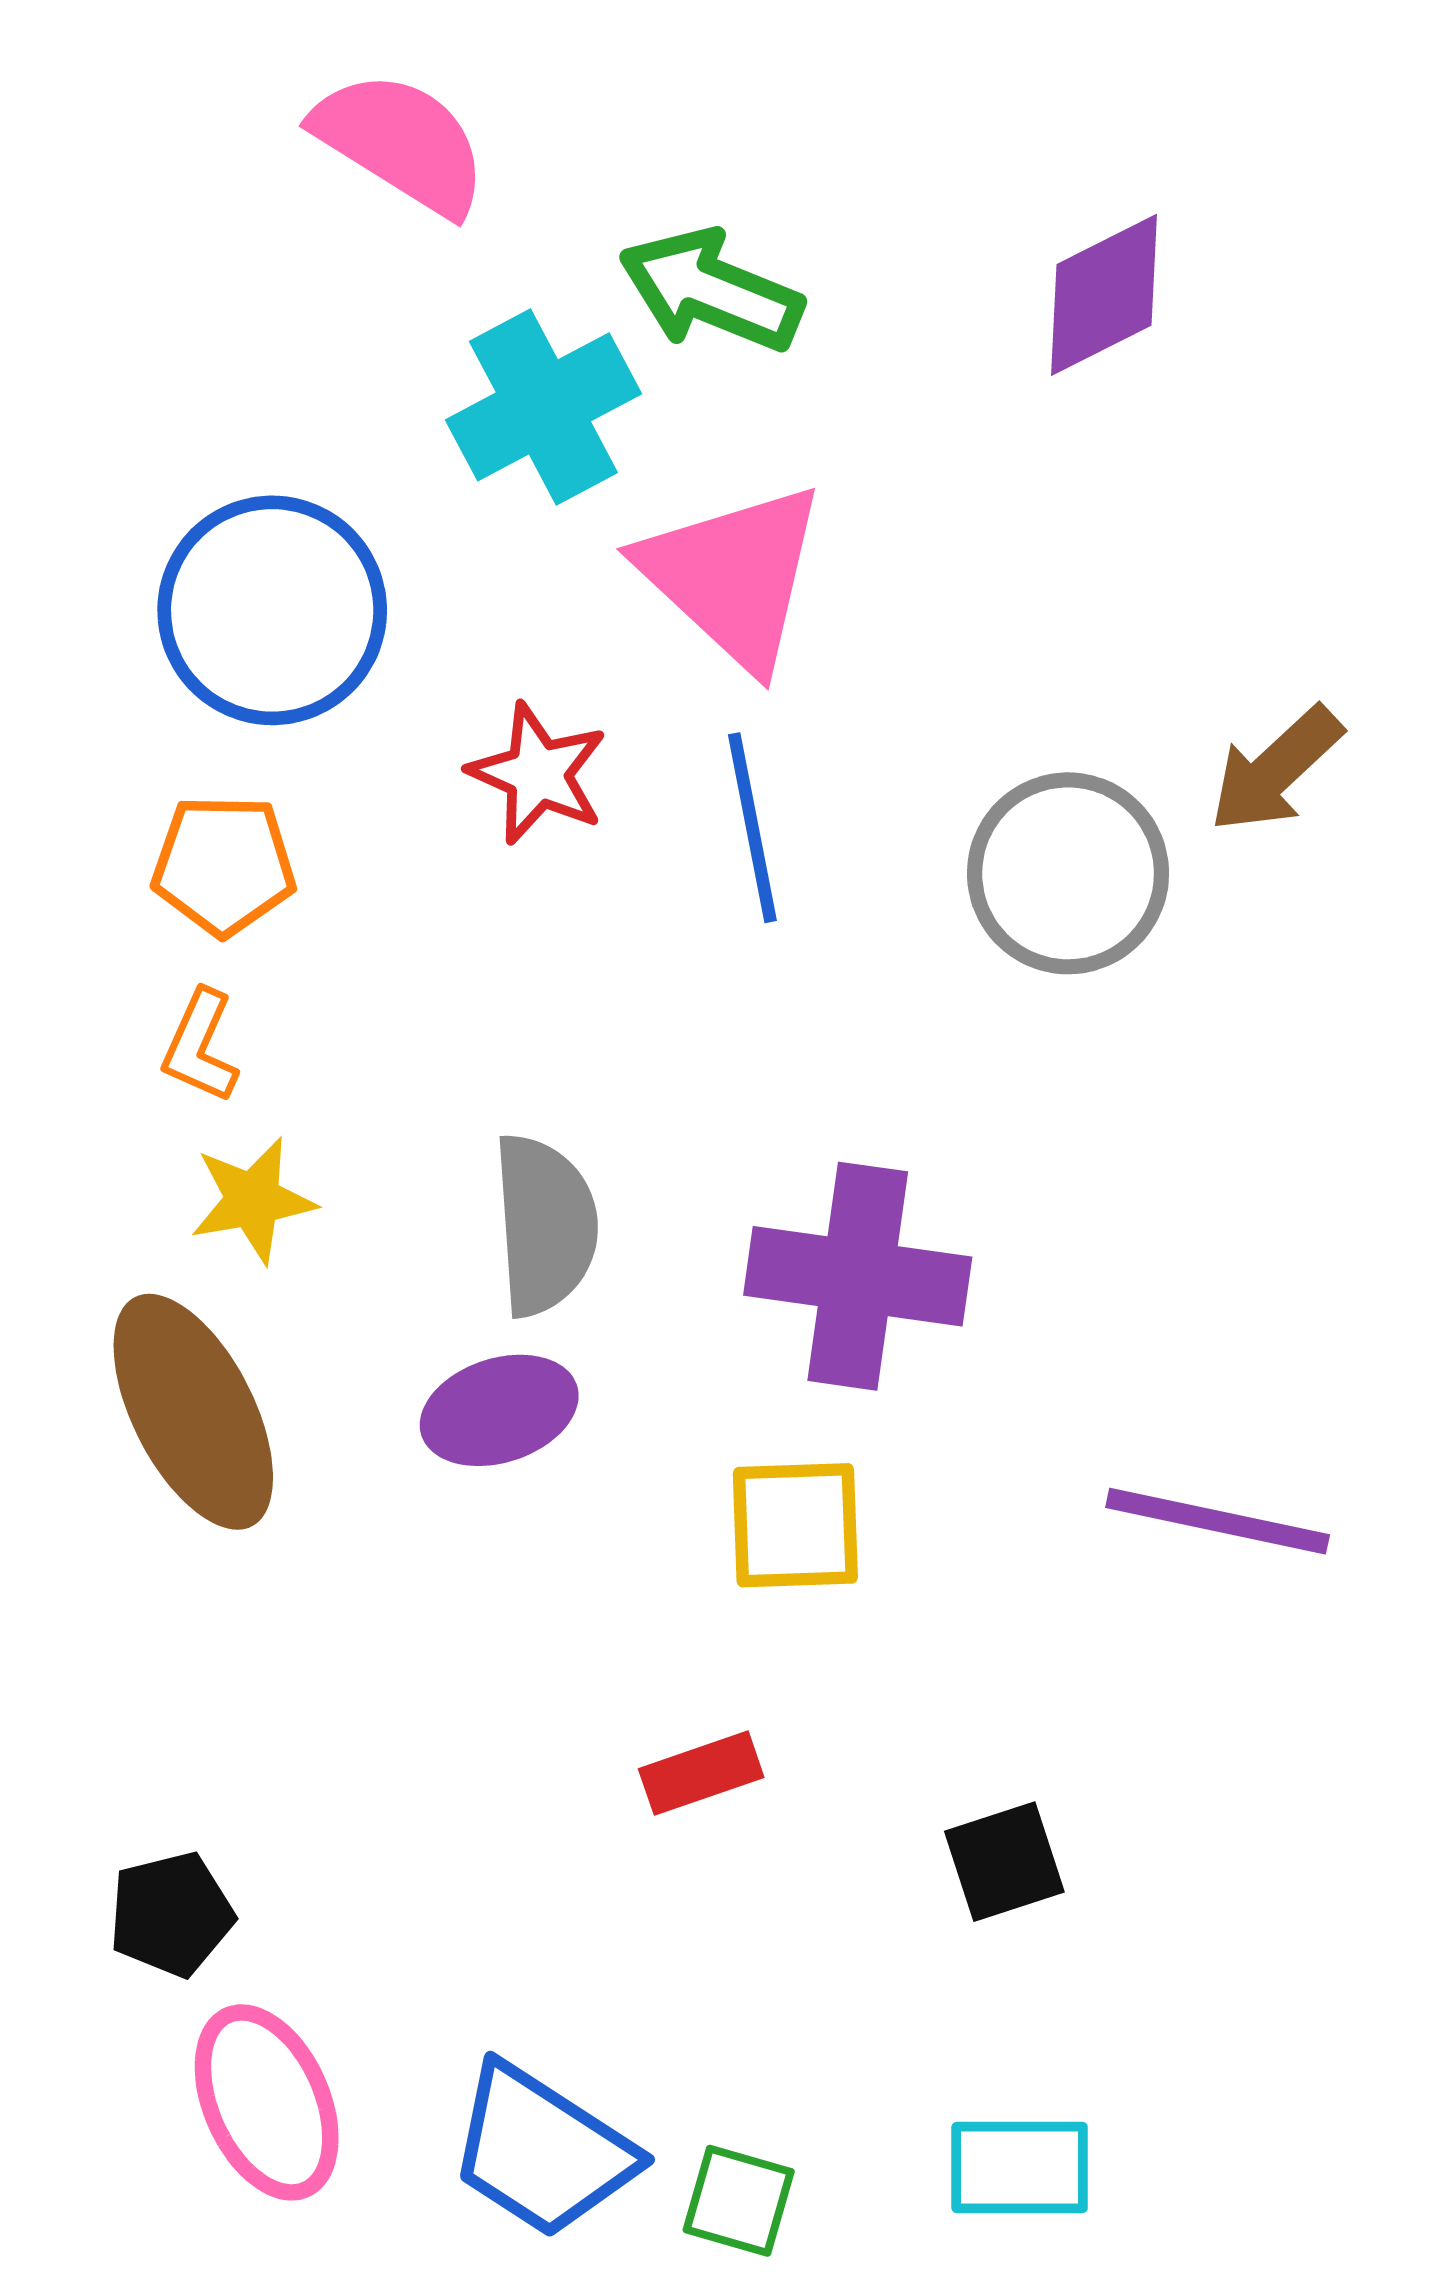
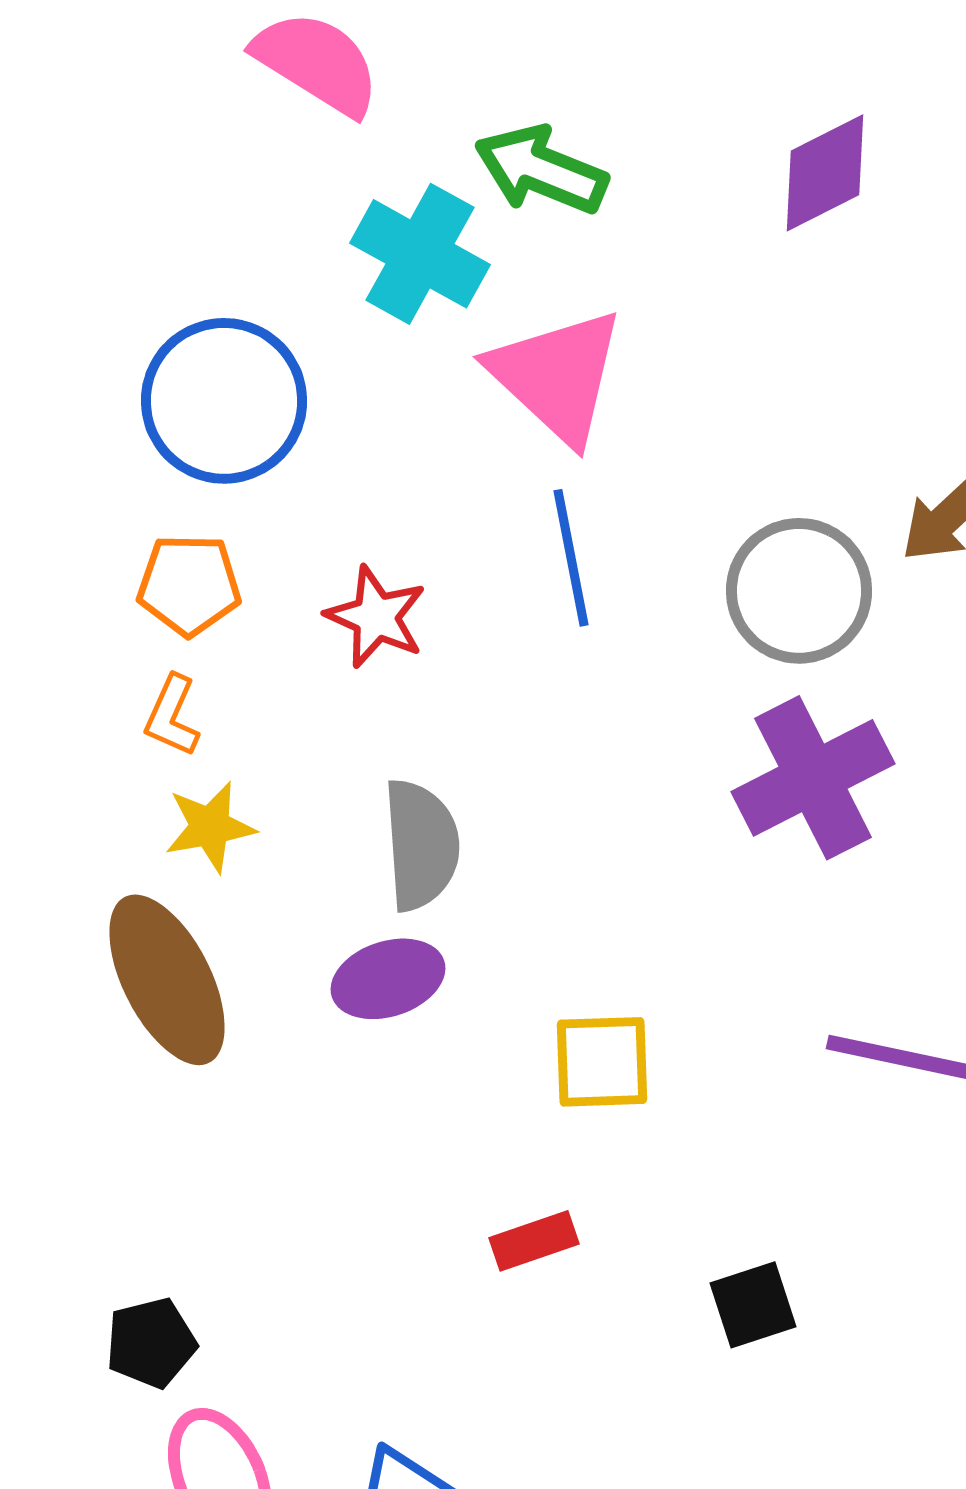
cyan cross: (543, 407) -> (420, 254), turned -33
red star: (538, 774) -> (376, 617), moved
purple cross: (858, 1276) -> (813, 778), moved, turned -35

